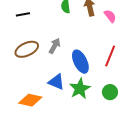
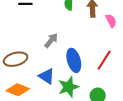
brown ellipse: (27, 49) -> (16, 59), moved

